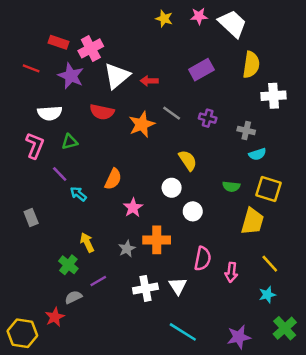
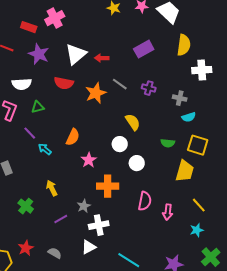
pink cross: (91, 48) -> (55, 18), moved
gray star: (127, 249) -> (84, 206), moved
green cross: (68, 265) -> (26, 206), moved
white triangle: (178, 286) -> (89, 247), moved, turned 35
gray semicircle: (73, 297) -> (55, 253), moved, turned 56

